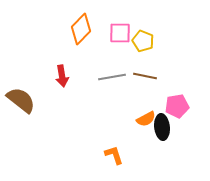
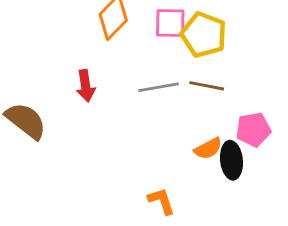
yellow pentagon: (143, 41) -> (204, 35), size x1.4

